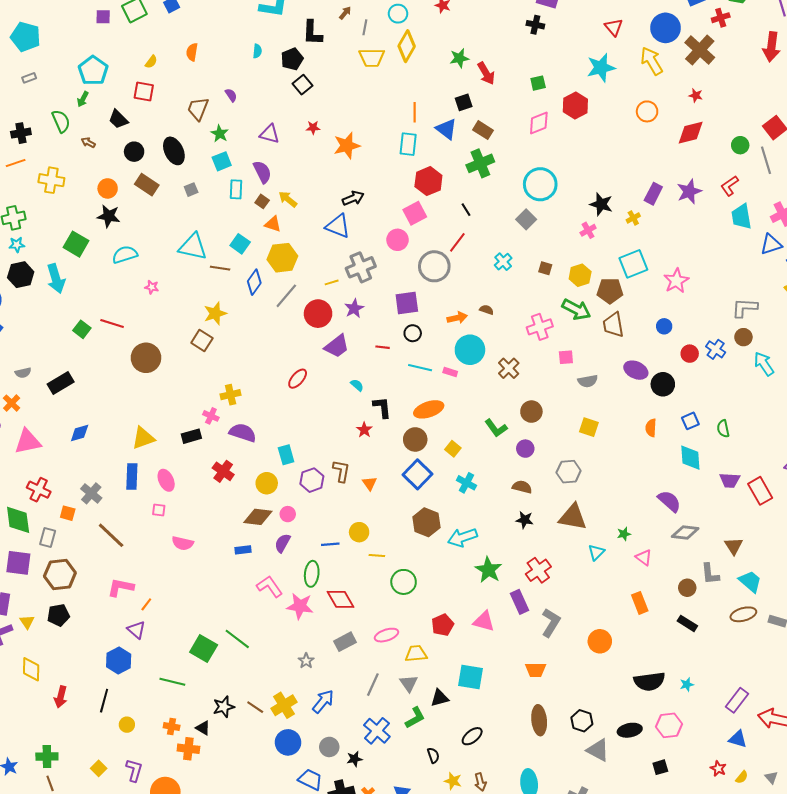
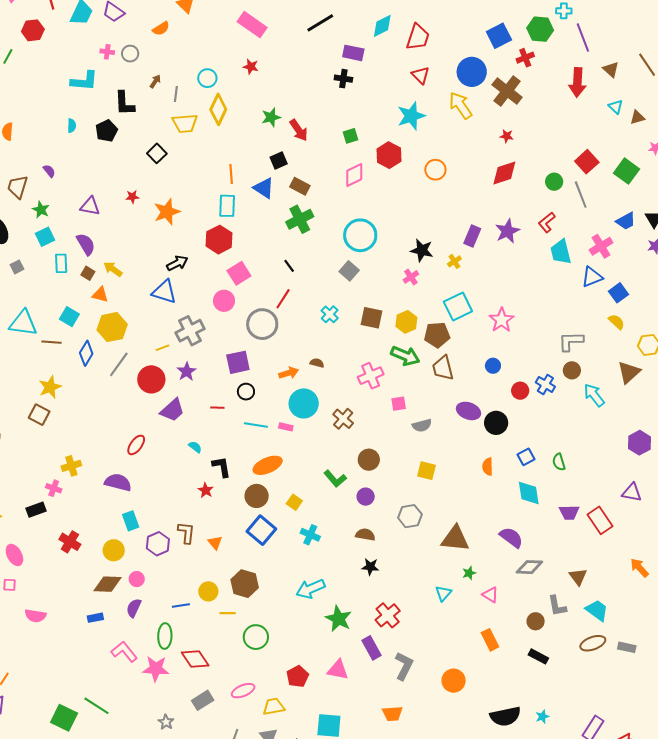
black square: (303, 85) -> (157, 153), moved
orange circle: (647, 111) -> (435, 170), moved
red hexagon: (428, 181) -> (219, 240), moved
brown square: (545, 268) -> (372, 318), size x1.6
purple semicircle: (243, 433) -> (118, 482), moved
brown triangle: (573, 517) -> (455, 539), moved
brown hexagon: (426, 522) -> (245, 584), moved

